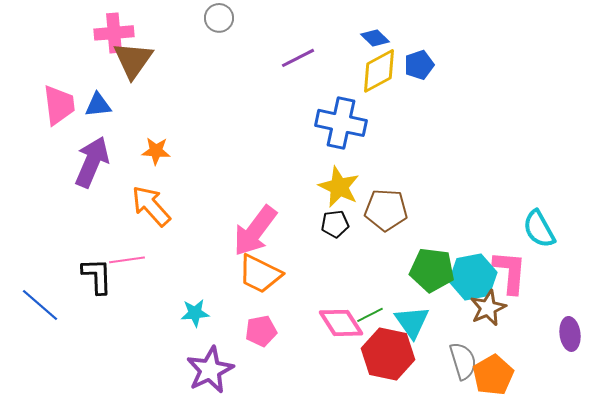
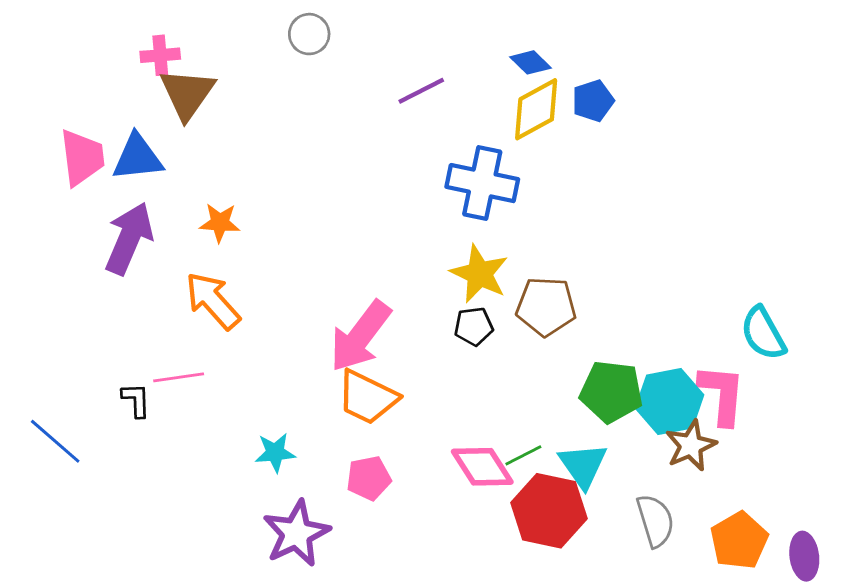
pink cross: (114, 33) -> (160, 55), size x0.7
blue triangle: (98, 105) -> (138, 157), size x1.4
black L-shape: (97, 276) -> (136, 400), size x0.7
purple ellipse: (570, 334) -> (804, 556), moved
orange pentagon: (493, 375) -> (739, 541), moved

